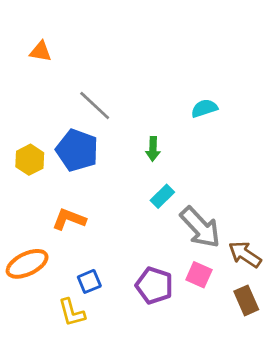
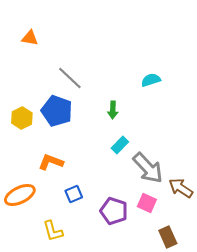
blue square: (89, 281) -> (74, 194), moved
brown rectangle: (246, 300) -> (168, 237), moved

